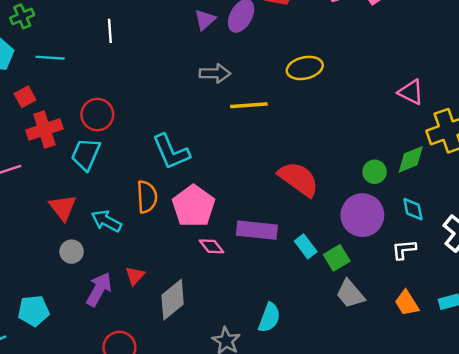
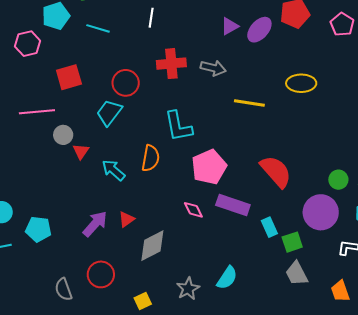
gray arrow: (215, 73) -> (213, 68), moved
red square: (25, 97) -> (69, 77), moved, size x1.5
red cross: (44, 129) -> (171, 64), moved
pink pentagon: (194, 206) -> (209, 167), moved
red triangle: (63, 208) -> (81, 151), size x0.7
gray circle: (72, 252) -> (63, 135), moved

